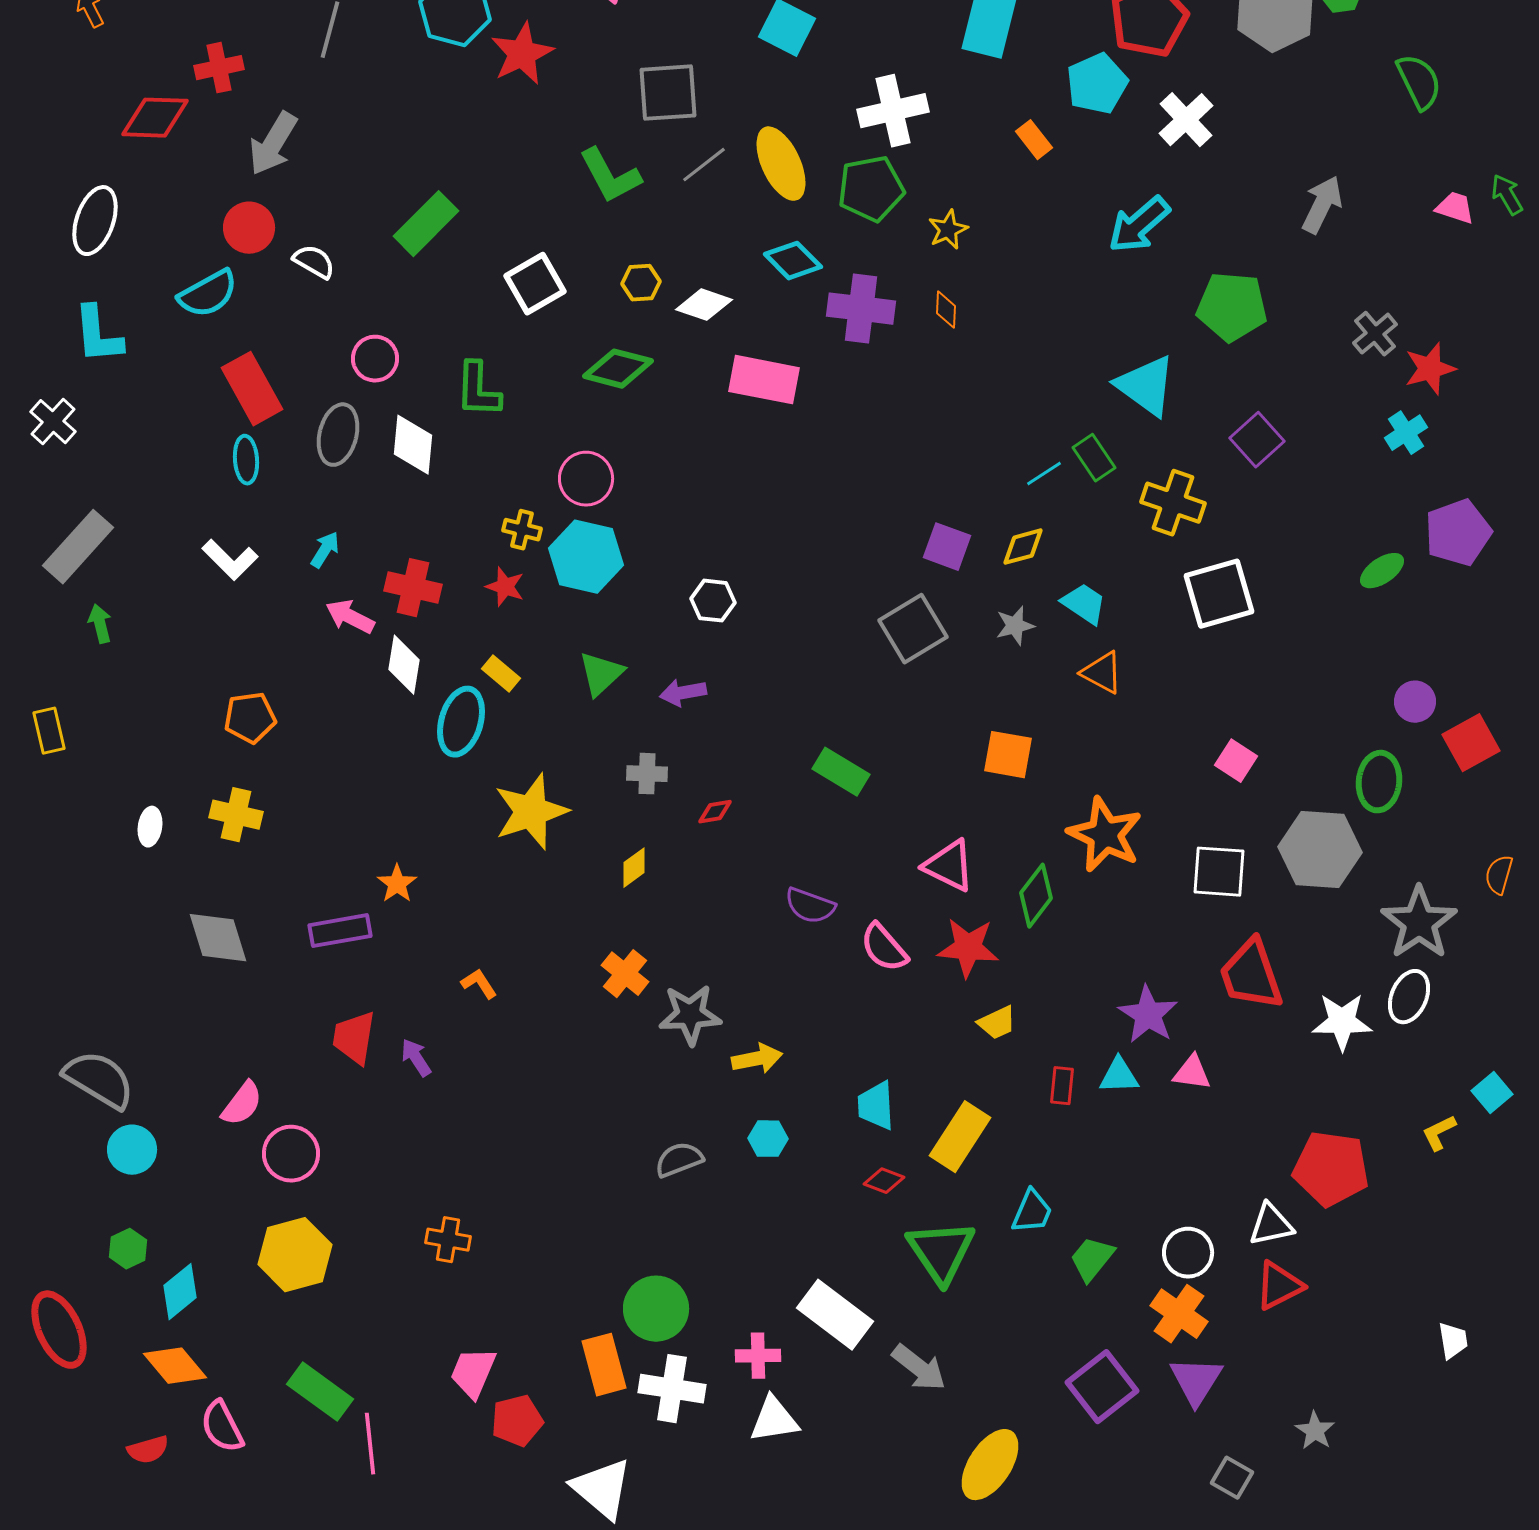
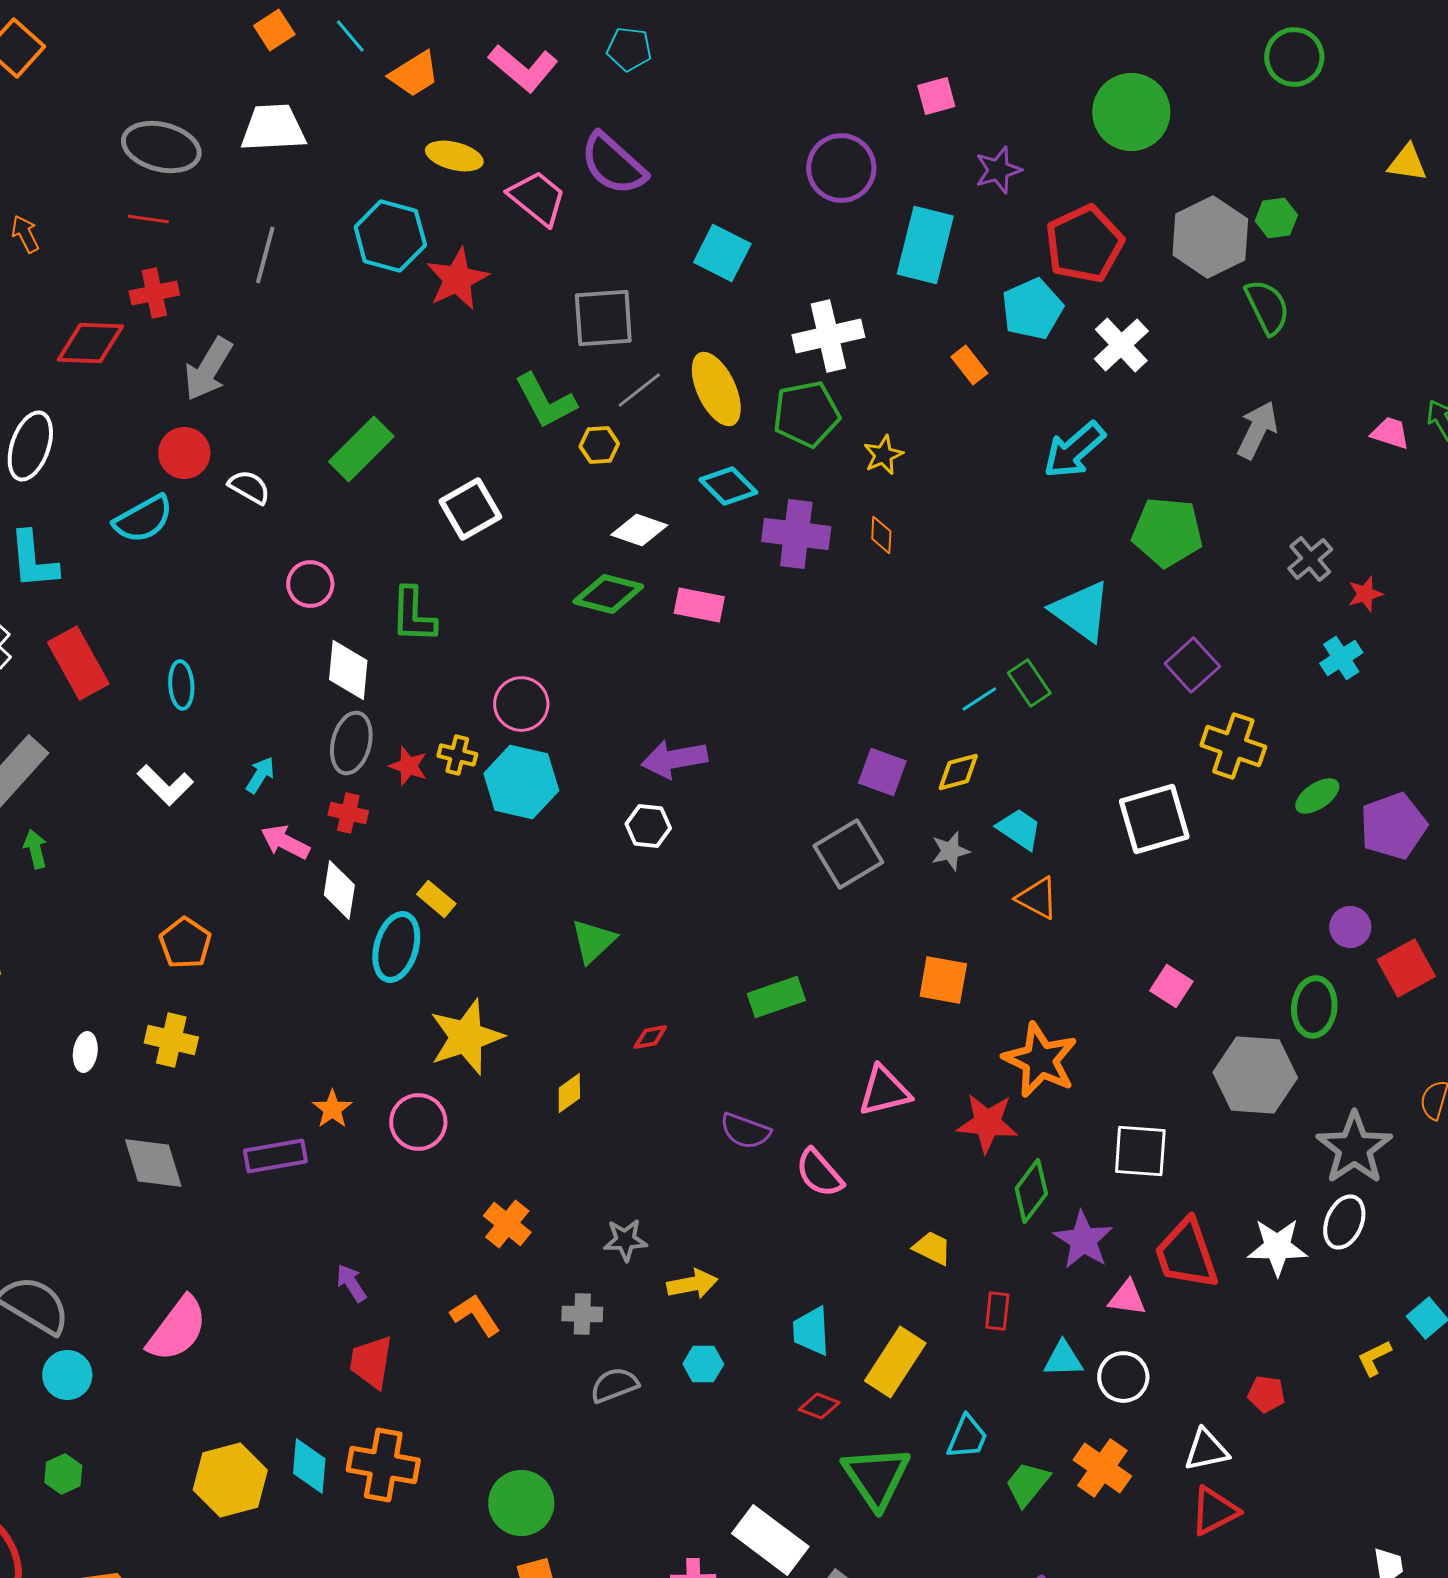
green semicircle: (1419, 82) -> (1267, 307), moved
yellow hexagon: (641, 283) -> (599, 445), moved
green diamond: (618, 369) -> (608, 594), moved
red star: (1430, 369) -> (1365, 594), size x0.7
pink rectangle: (764, 380) -> (699, 605), size x0.7
red rectangle: (252, 389) -> (78, 663), moved
gray ellipse: (338, 435) -> (351, 743), moved
yellow cross: (1173, 503) -> (1233, 746), moved
purple pentagon: (1458, 533) -> (1393, 826), moved
red star: (505, 587) -> (408, 766), moved
red cross: (413, 588) -> (348, 813), size x0.7
green triangle: (601, 674) -> (593, 941), moved
purple arrow: (683, 693) -> (674, 759), moved, size x1.4
orange pentagon: (250, 718) -> (185, 943), turned -30
green rectangle: (841, 772) -> (776, 997), turned -50
gray cross: (647, 774) -> (582, 1314), moved
pink triangle: (949, 866) -> (884, 1091), turned -40
white square: (1219, 872) -> (1140, 1151), moved
green diamond: (1036, 896) -> (1031, 1191), moved
red star: (968, 948) -> (987, 1123), moved
orange cross: (625, 974) -> (507, 1224), moved
red trapezoid: (1251, 975) -> (1186, 1254), moved
orange L-shape: (479, 984) -> (475, 1315), moved, size x1.4
gray star: (690, 1015) -> (625, 1240), size x0.7
yellow trapezoid: (997, 1023) -> (932, 1248), turned -129
red trapezoid: (354, 1038) -> (371, 1362), moved
cyan triangle: (1119, 1076) -> (1063, 1359), moved
pink semicircle: (242, 1104) -> (177, 1329), size x1.5
pink circle: (291, 1154) -> (418, 1122), moved
red pentagon: (1331, 1169) -> (1266, 1394), size x0.5
orange cross: (448, 1240) -> (383, 1465), size x1.6
white circle: (1188, 1253) -> (1123, 1377), moved
cyan diamond: (180, 1292) -> (309, 1466), moved, turned -46
green circle: (656, 1309) -> (521, 1503), moved
orange cross: (1179, 1314) -> (1102, 1468), moved

